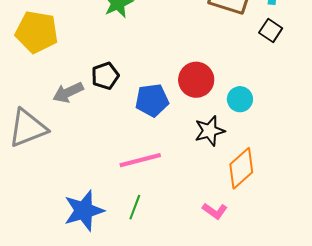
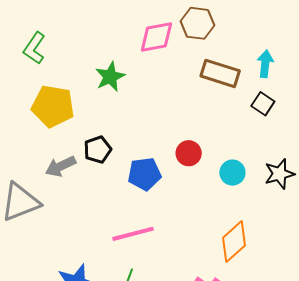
yellow pentagon: (37, 32) -> (53, 106), moved
red circle: (196, 80) -> (189, 153), size x0.7
black star: (210, 131) -> (279, 174), moved

